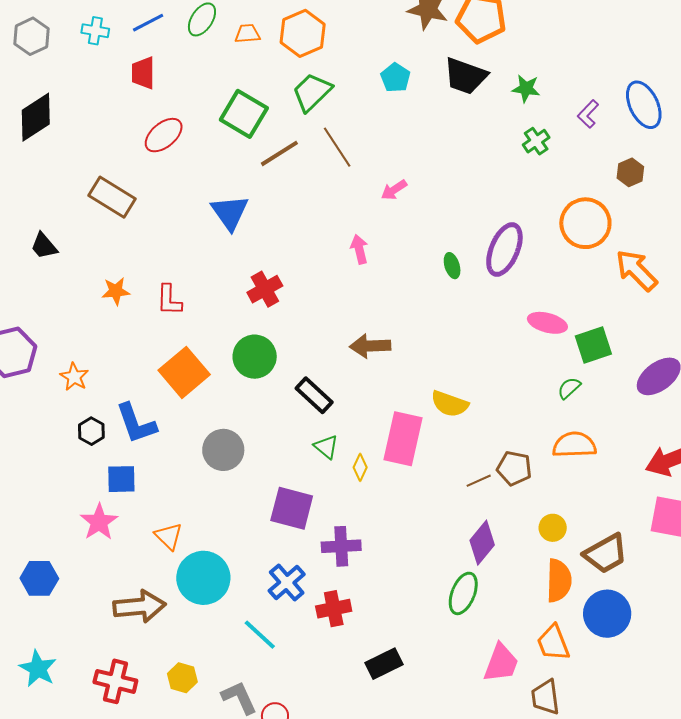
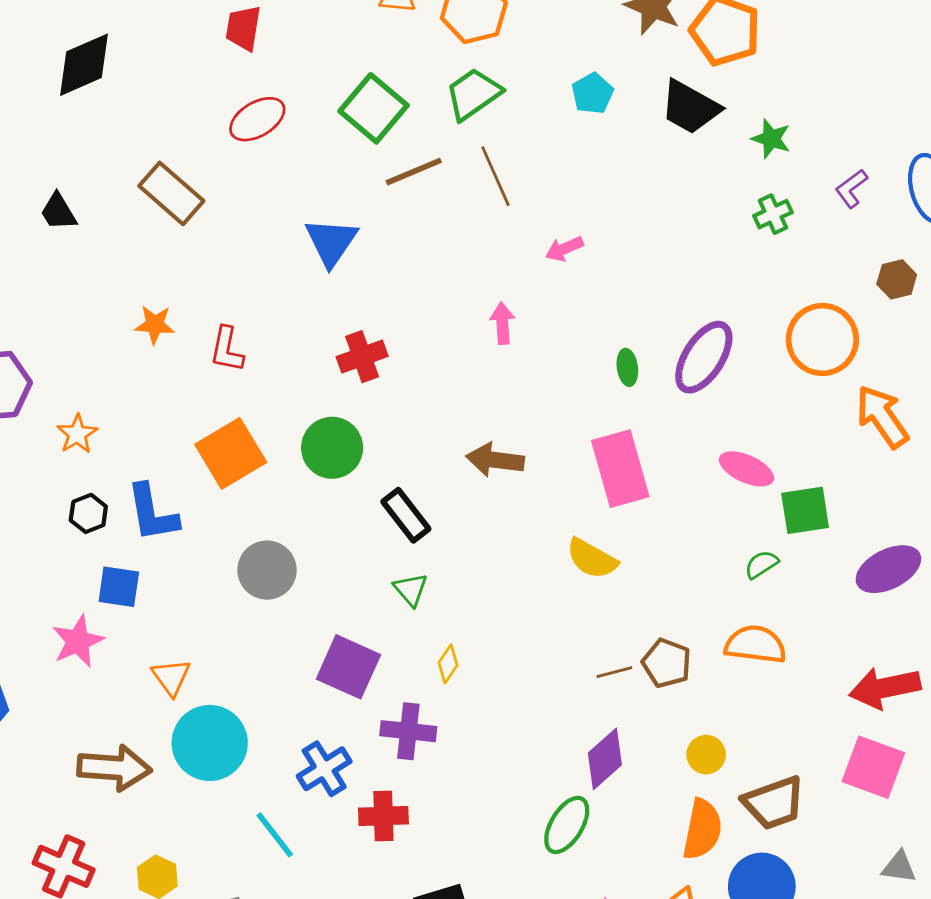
black trapezoid: (44, 246) -> (58, 212), moved
pink rectangle: (403, 439) -> (620, 469), moved, turned -38
yellow diamond: (360, 467) -> (448, 664), moved

